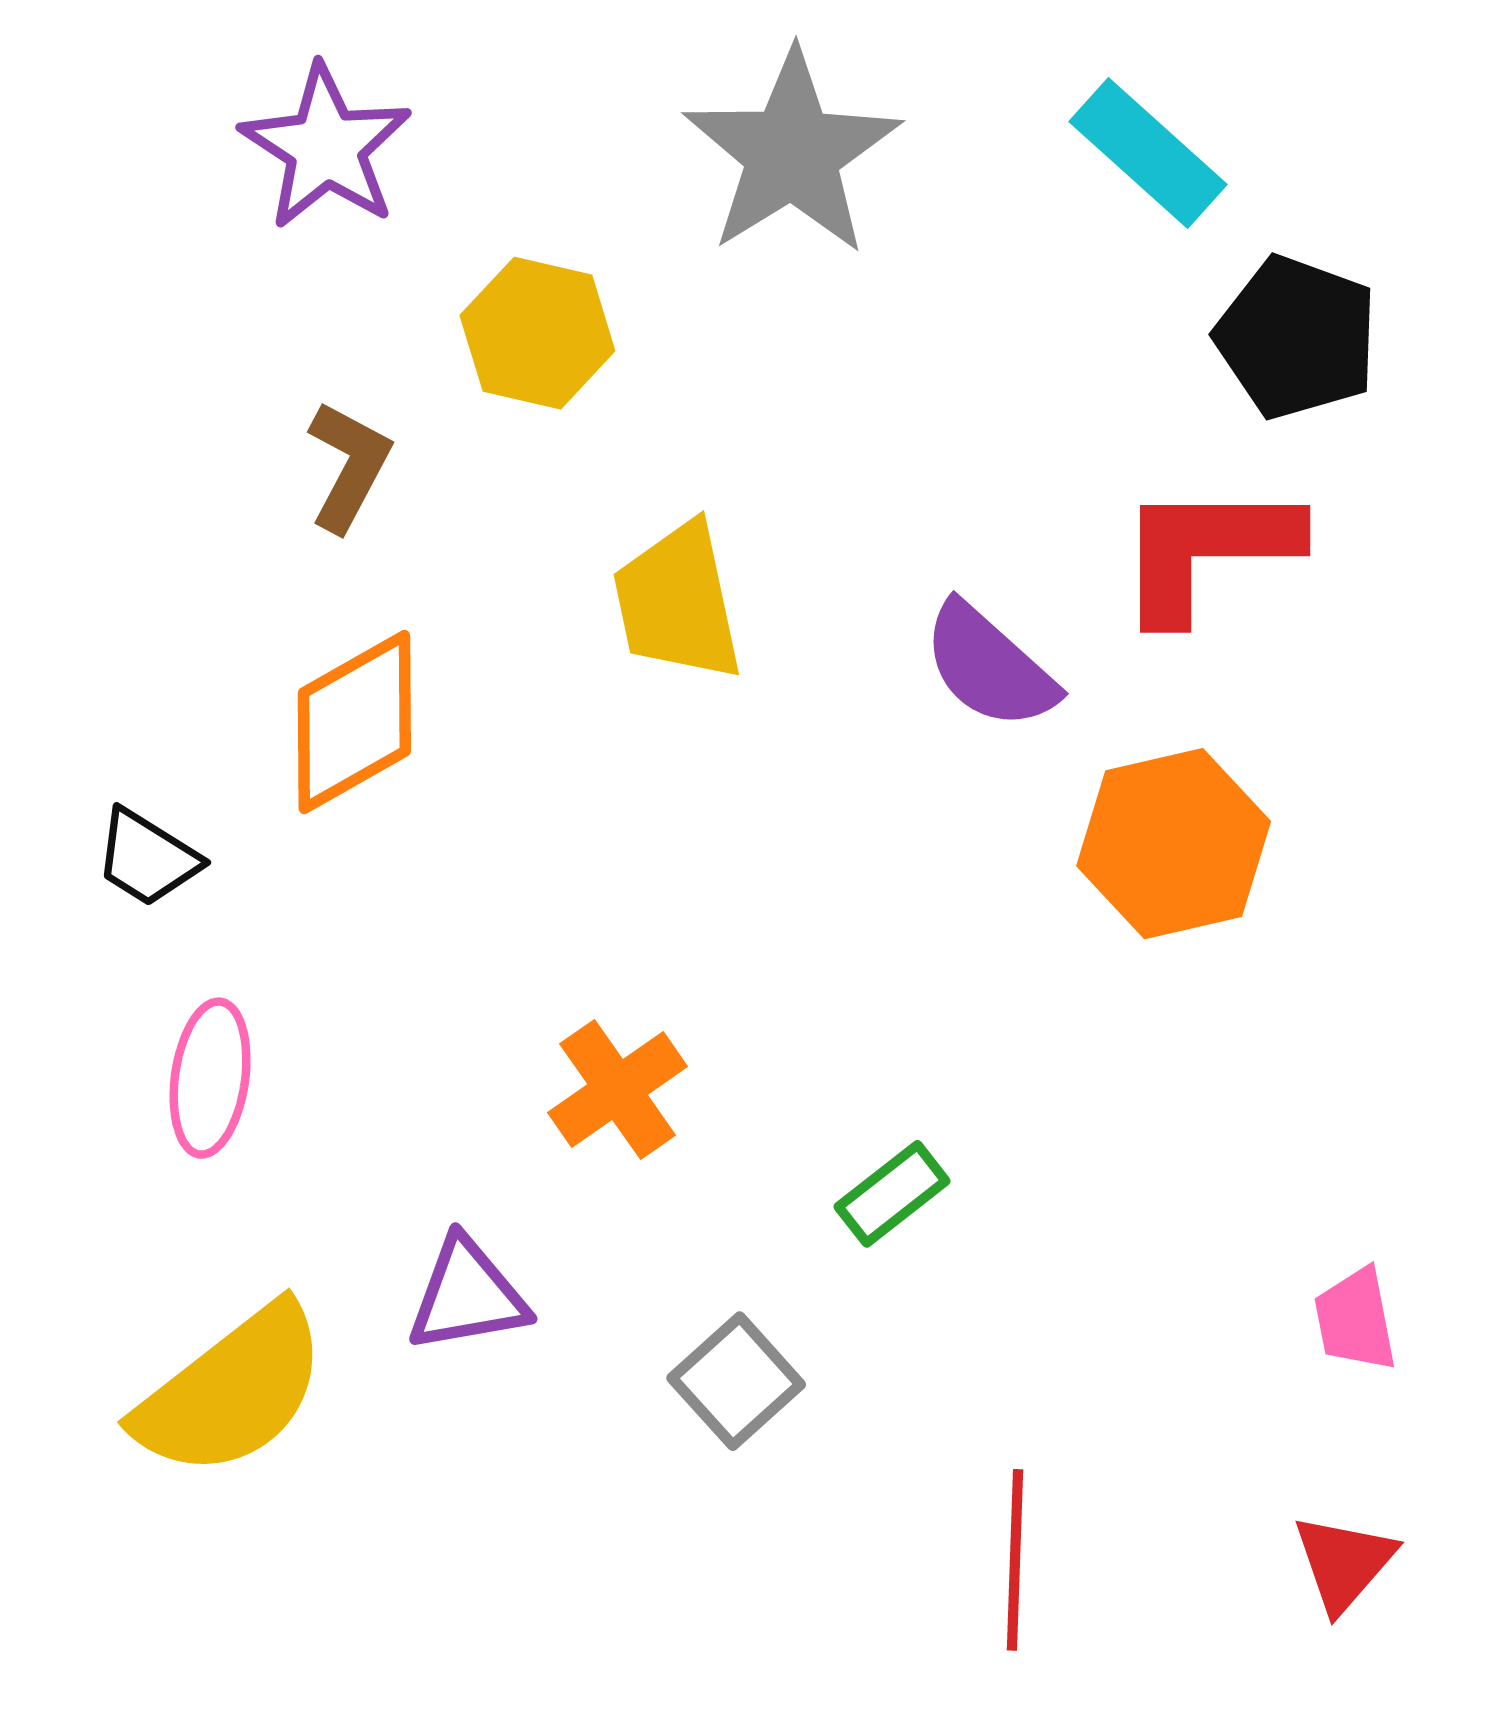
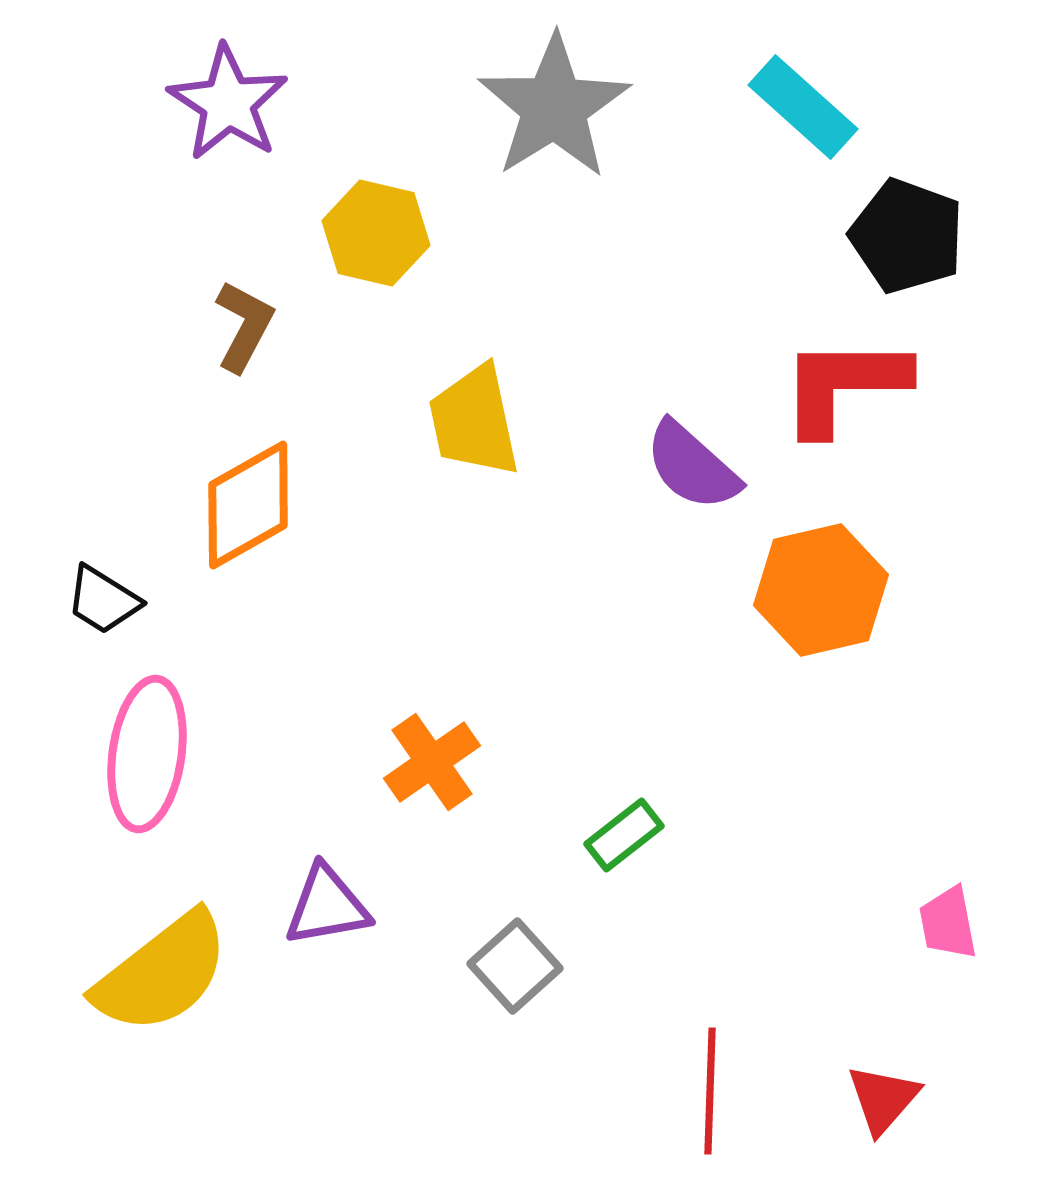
pink ellipse: (210, 1078) -> (147, 754), size x1.4
red triangle: (1344, 1563) -> (883, 1099), moved

